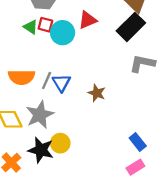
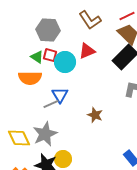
orange semicircle: (22, 77) -> (30, 78), moved
gray line: (47, 80) -> (51, 104), turned 42
blue triangle: (61, 83) -> (60, 95), moved

